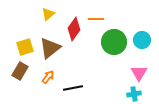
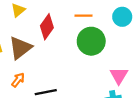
orange line: (96, 19) -> (83, 16), moved
cyan circle: (142, 40) -> (122, 17), moved

